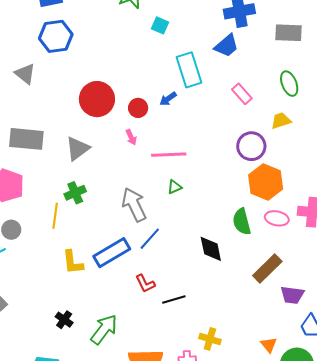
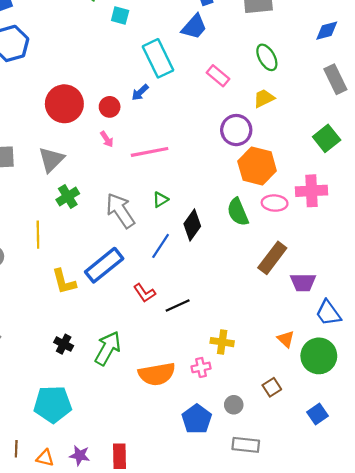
green triangle: (175, 187) -> (160, 200), moved
green cross: (75, 193) -> (68, 197), moved
blue line: (150, 239) -> (161, 246), moved
black diamond: (211, 249) -> (192, 225), moved, turned 56

